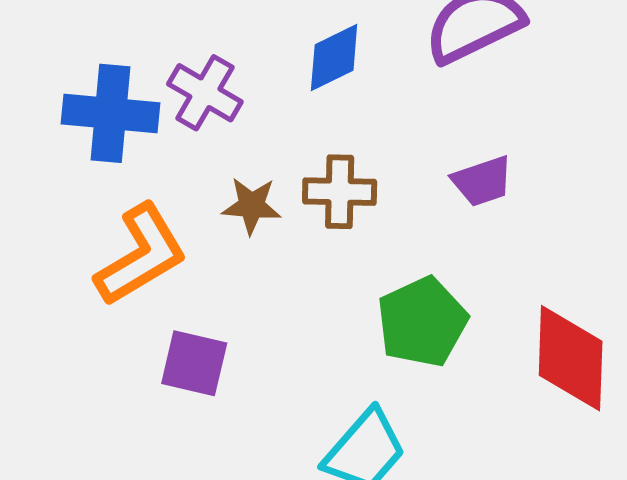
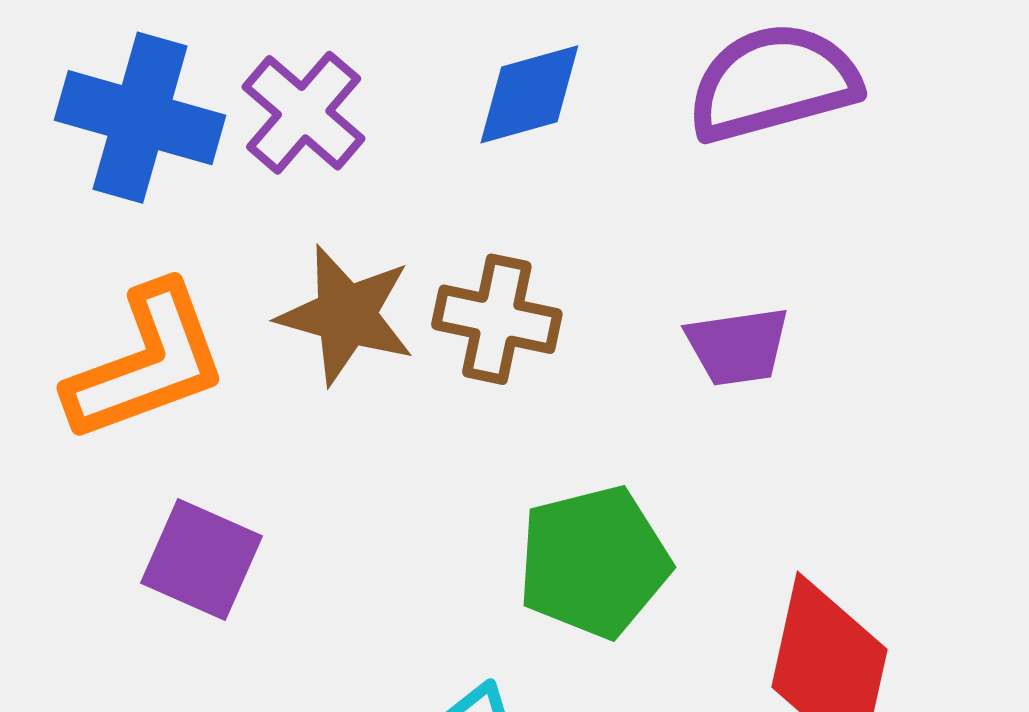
brown star: (252, 206) -> (346, 315), size x1.4

